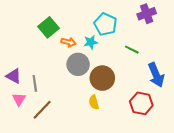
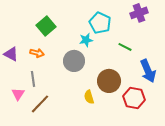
orange arrow: (69, 42) -> (37, 53), moved
purple triangle: (14, 76) -> (11, 54), moved
brown circle: (102, 78) -> (109, 81), moved

